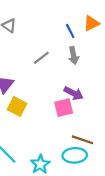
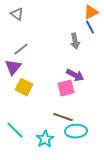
blue line: (70, 31) -> (90, 27), moved
gray line: (41, 58) -> (21, 49), moved
brown line: (82, 140) -> (63, 117), moved

